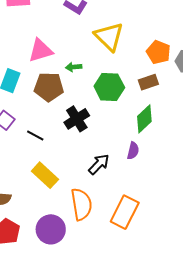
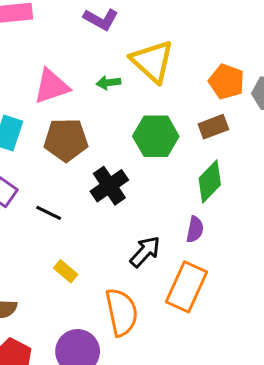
green arrow: (74, 67) -> (108, 83), moved
yellow rectangle: (45, 175) -> (66, 271), size x0.6
orange rectangle: (125, 212) -> (187, 287), moved

